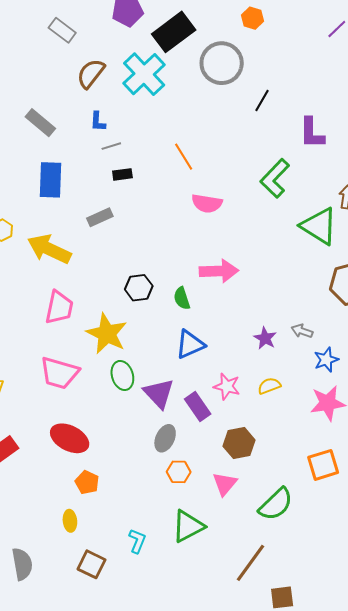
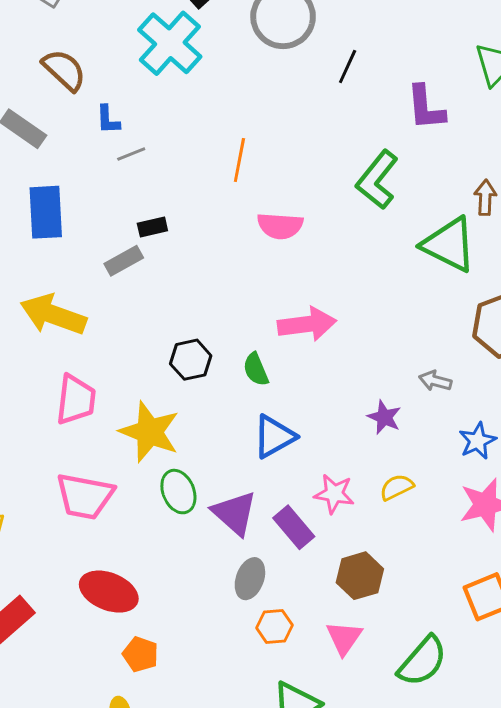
brown semicircle: (91, 74) -> (64, 70), moved, turned 100
orange line: (184, 157) -> (239, 160), turned 48
black rectangle: (122, 174) -> (152, 227), moved
gray arrow: (302, 331) -> (435, 381), moved

